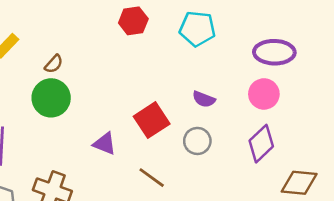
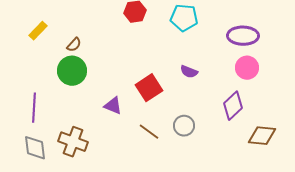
pink circle: (264, 94) -> (247, 68), moved
gray circle: (197, 141) -> (184, 126), moved

